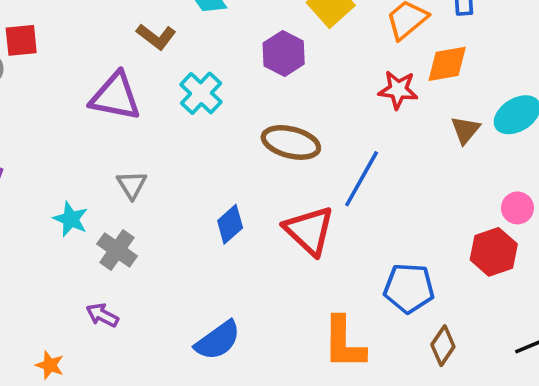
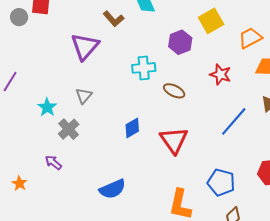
red star: (398, 90) -> (220, 74), moved
cyan cross: (201, 93) -> (144, 68), moved, turned 30
purple triangle: (115, 97) -> (85, 46), turned 48
brown ellipse: (291, 142) -> (174, 91), size x0.7
blue line: (362, 179) -> (234, 121), moved

